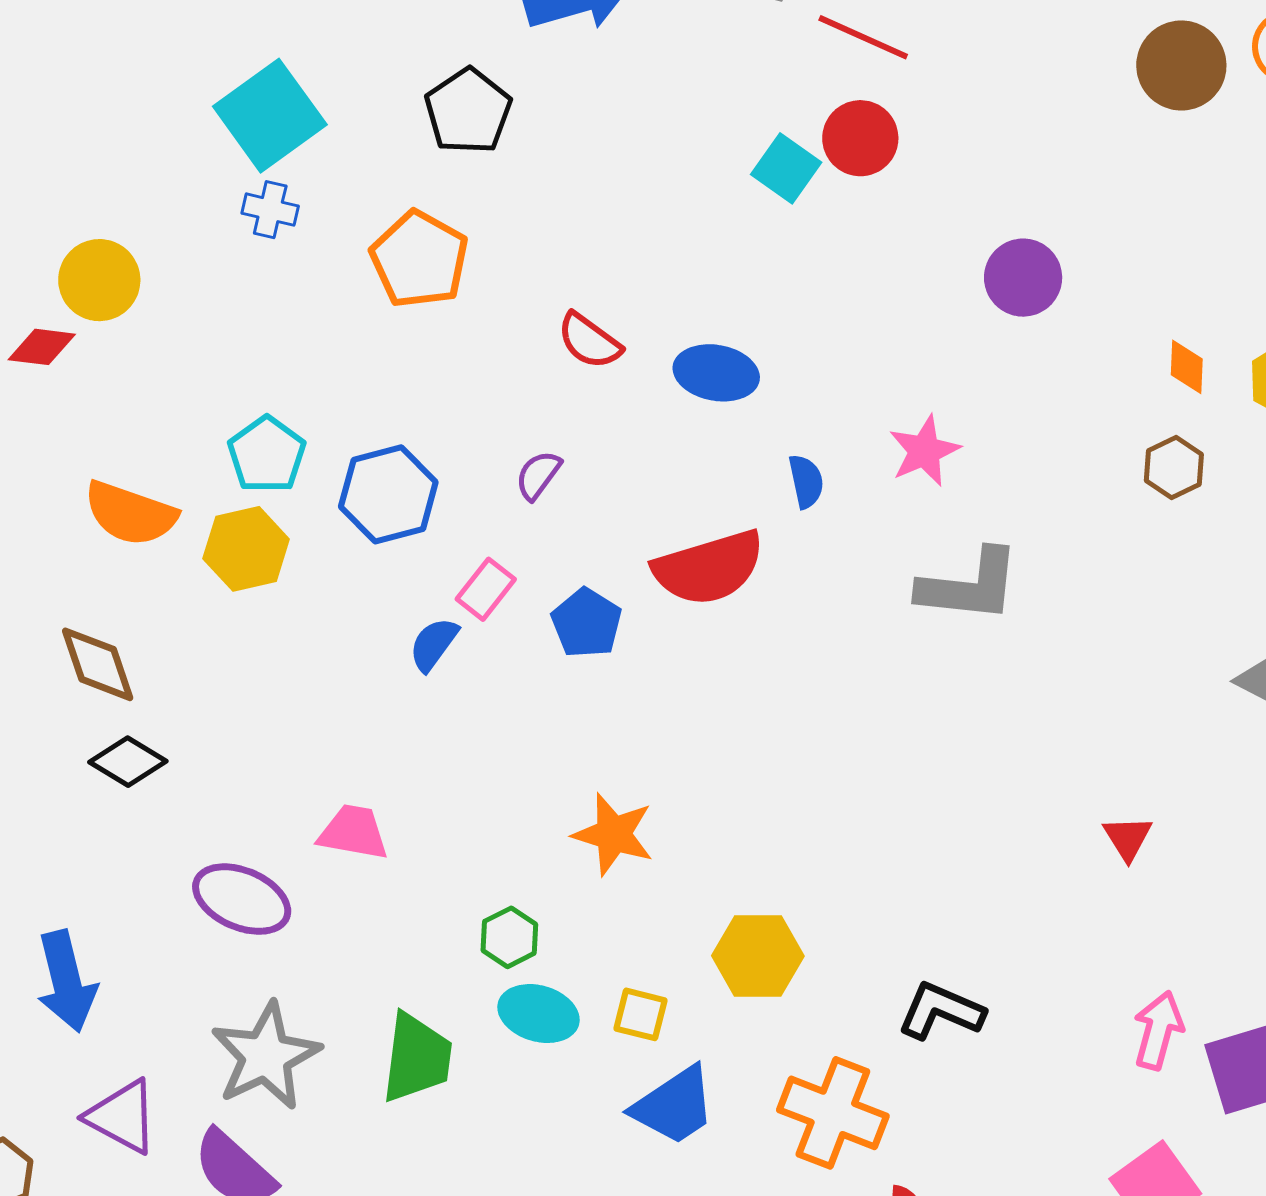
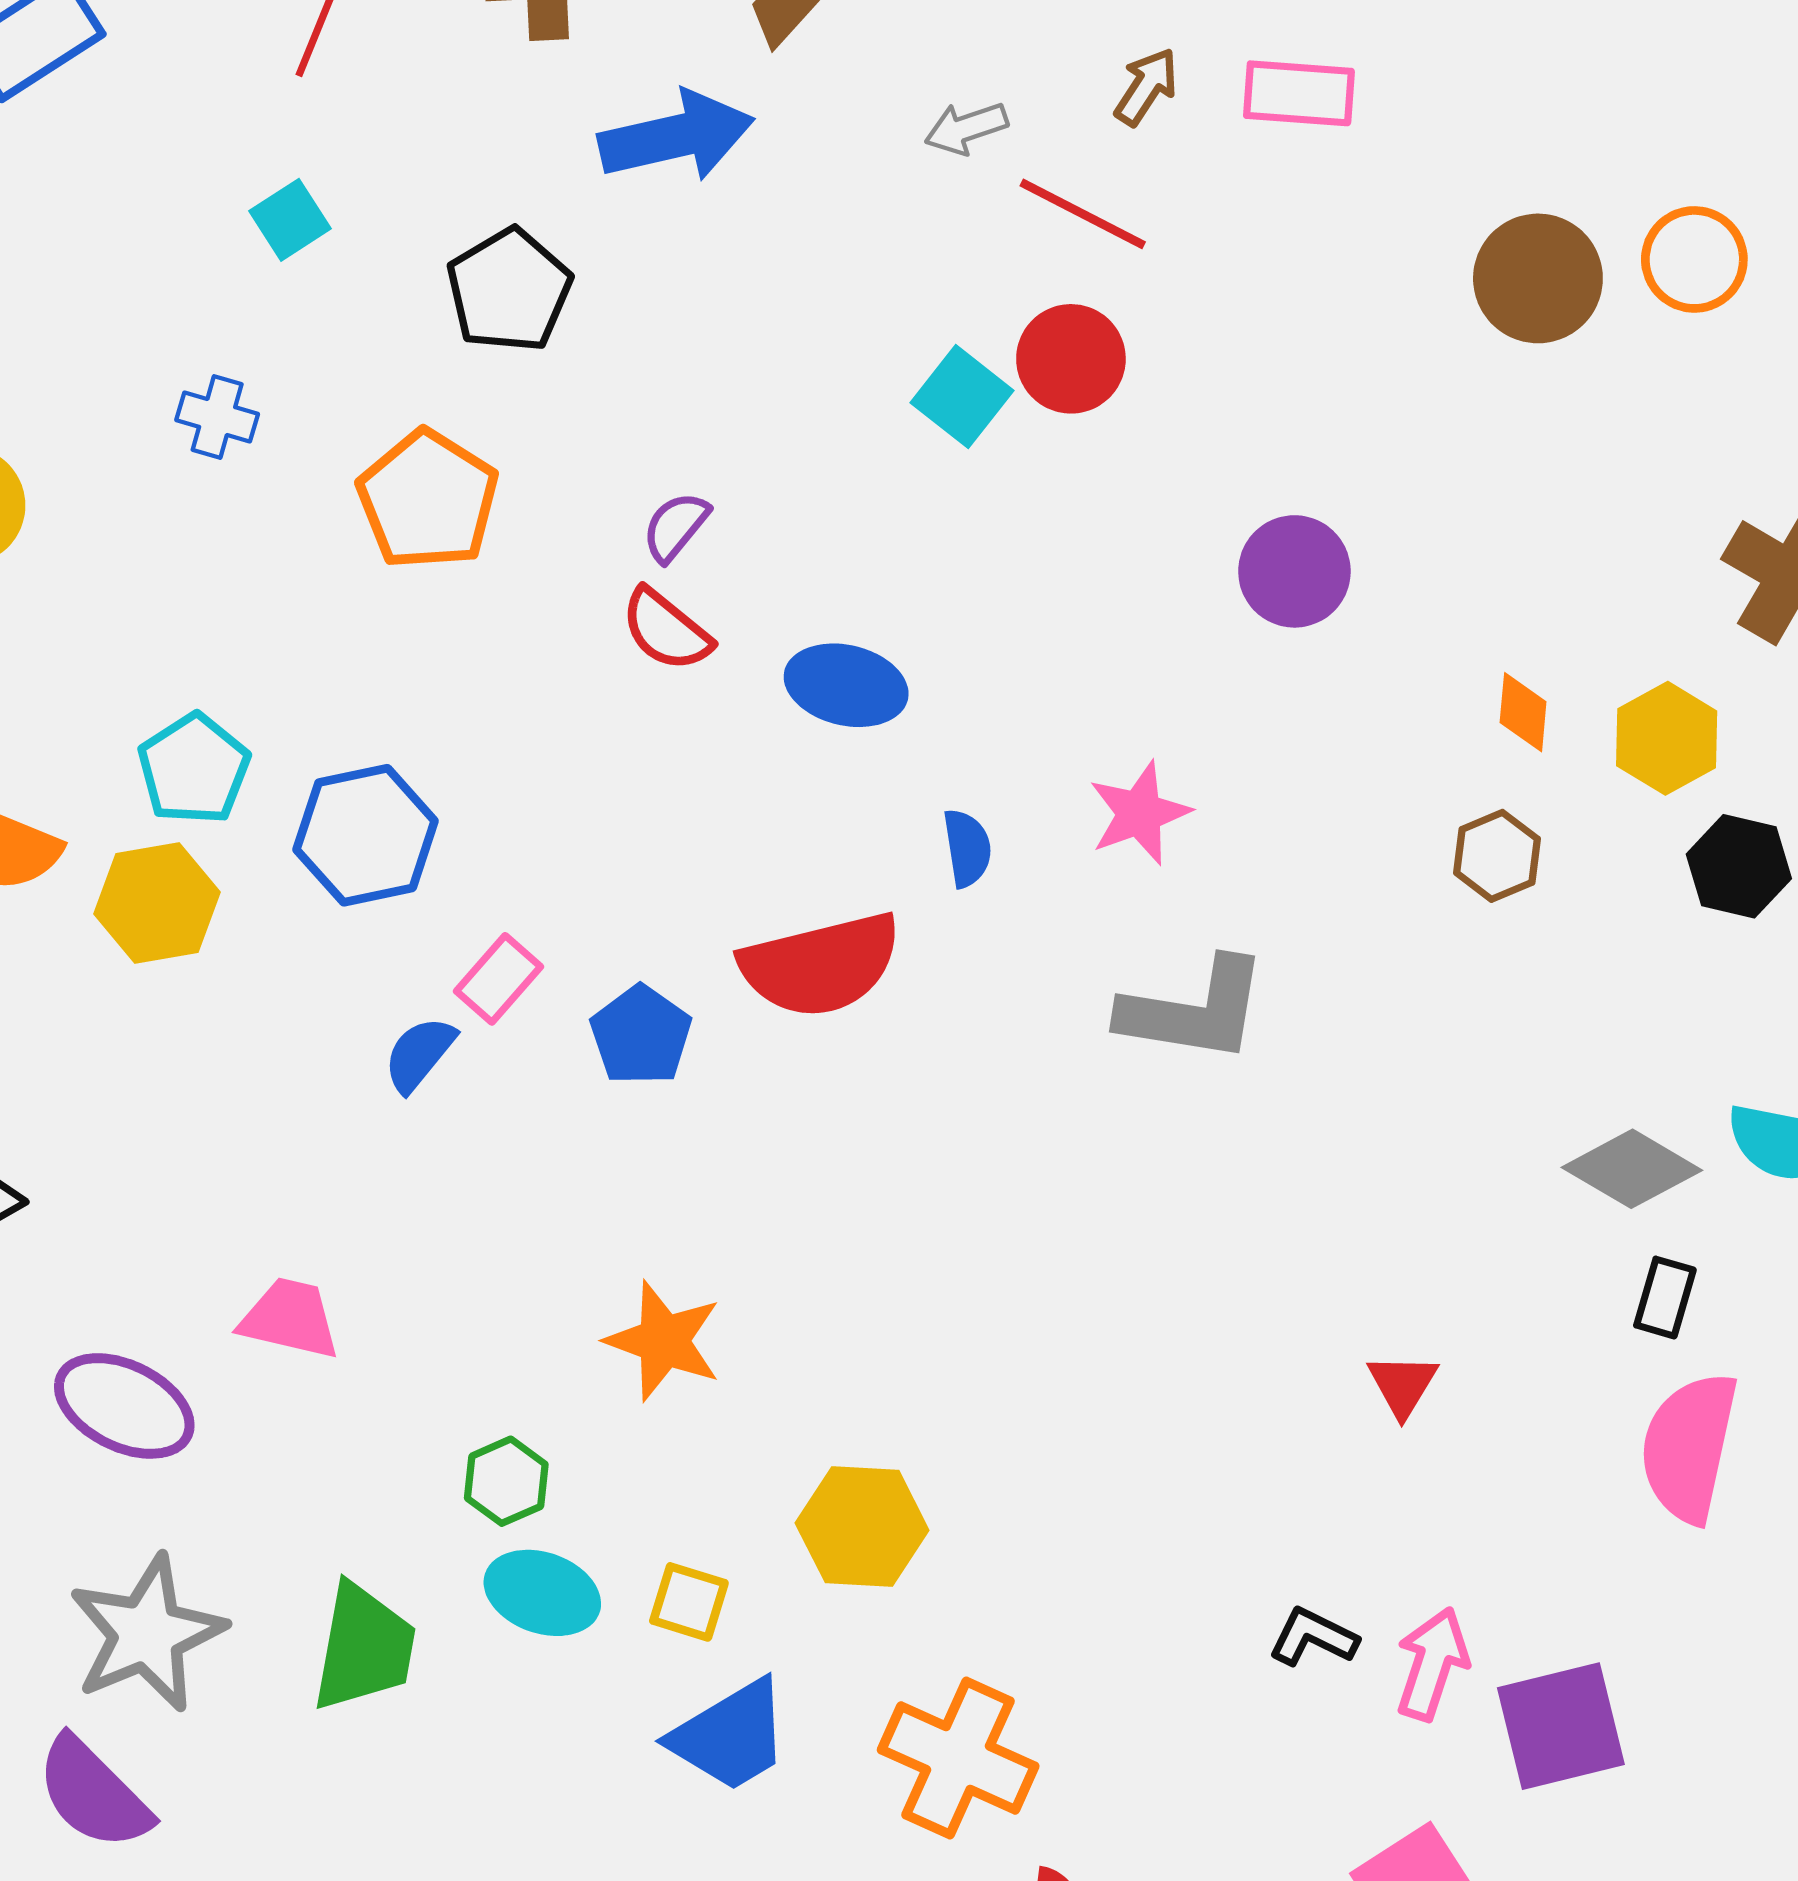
cyan square: (270, 116) -> (290, 220), moved, size x0.5
purple semicircle: (538, 475) -> (676, 527), moved
black L-shape: (941, 1011) -> (1313, 1637), moved, size x0.7

